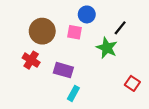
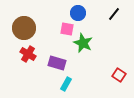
black line: (120, 28) -> (114, 14), moved
brown circle: (42, 31) -> (24, 28), moved
green star: (107, 48) -> (83, 43), moved

